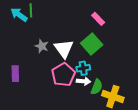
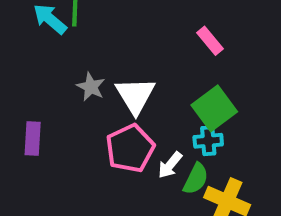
green square: (92, 44) -> (214, 108), moved
cyan cross: (83, 68) -> (208, 141), moved
white arrow: (84, 81) -> (170, 165), turned 120

